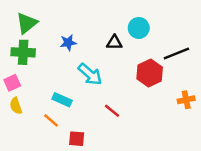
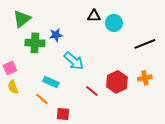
black triangle: (114, 43) -> (94, 16), moved
green cross: (23, 52) -> (35, 43), moved
red hexagon: (150, 73) -> (117, 82), moved
orange cross: (186, 100) -> (145, 78), moved

